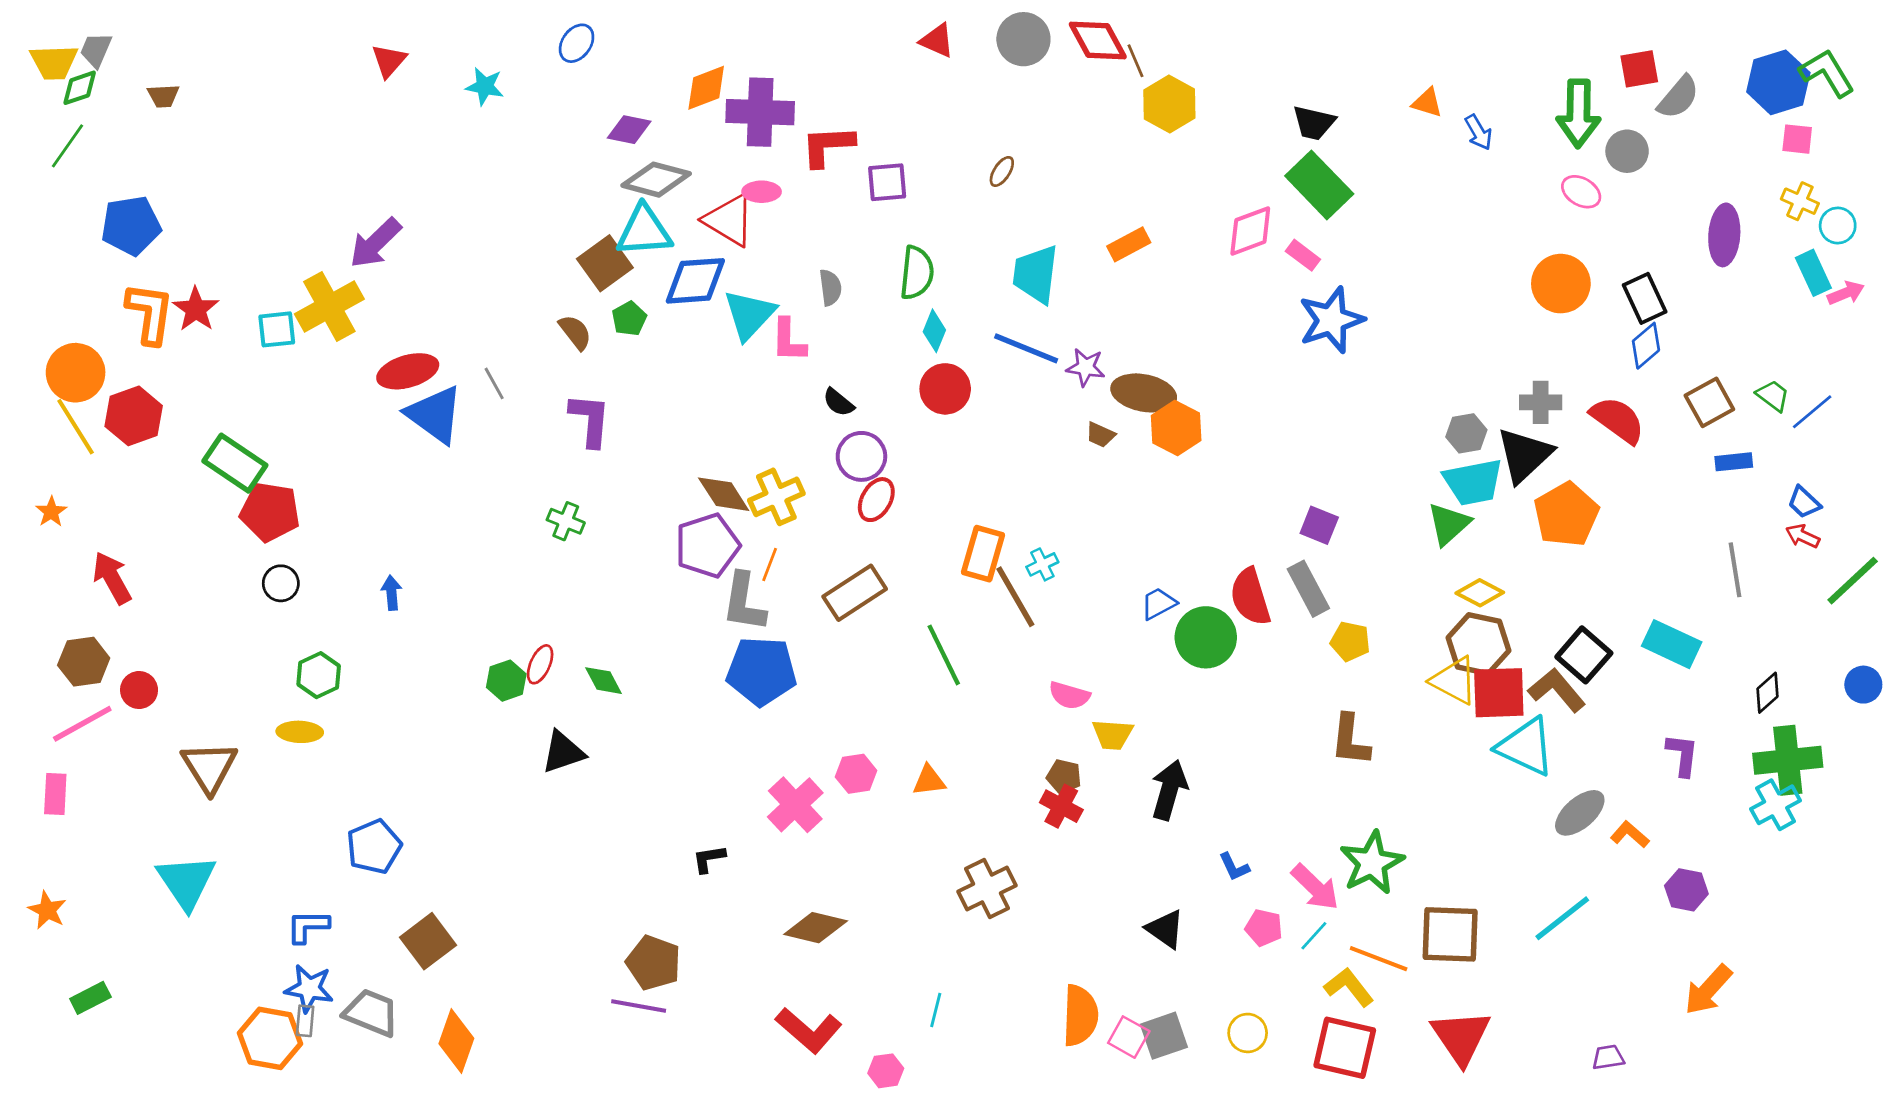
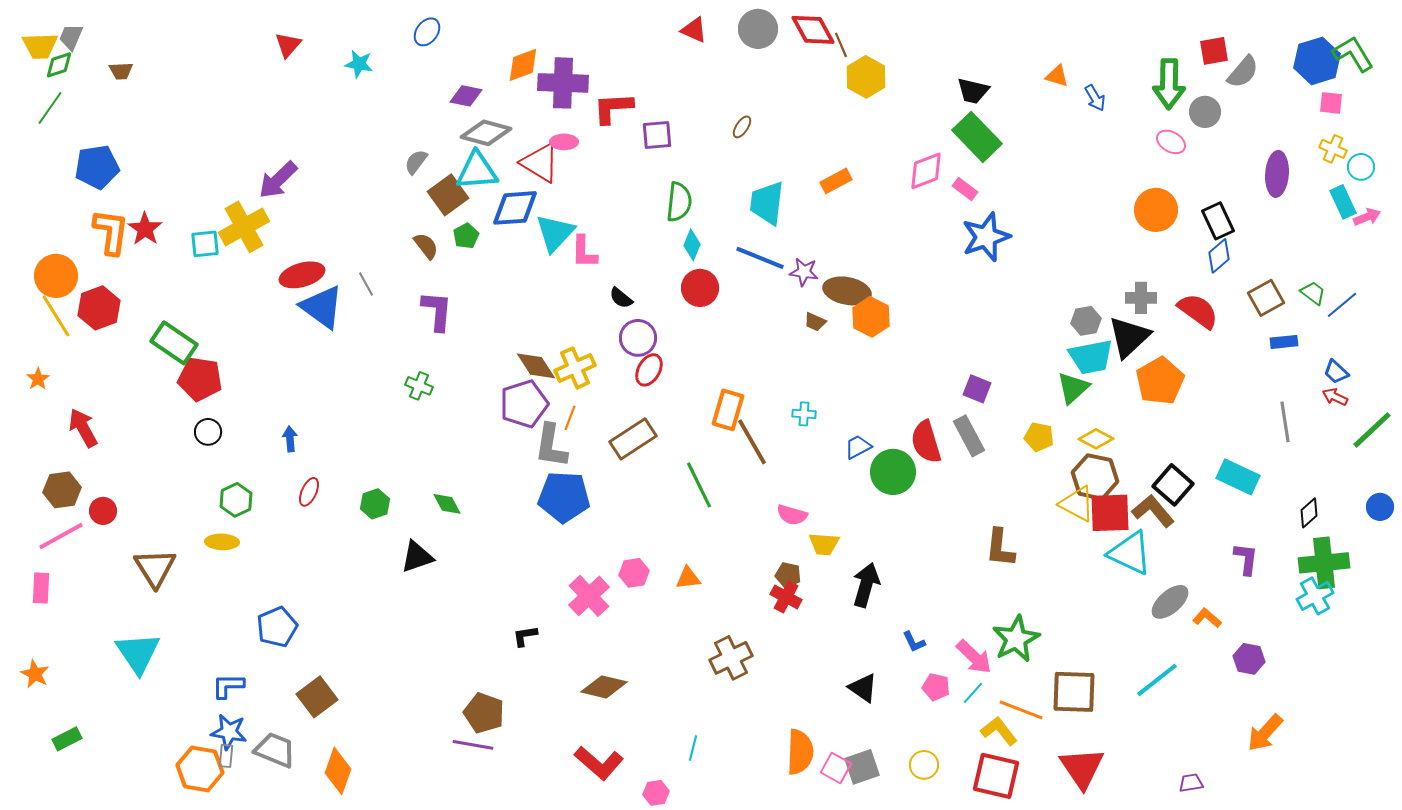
gray semicircle: (830, 288) -> (416, 162), moved, turned -136
cyan cross: (1042, 564) -> (804, 414), moved, turned 30
yellow pentagon: (1350, 641) -> (1039, 437), moved
red ellipse: (540, 664) -> (309, 492), moved

